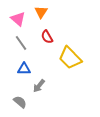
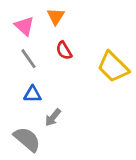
yellow trapezoid: (70, 58) -> (113, 67), moved
gray semicircle: (20, 102) -> (27, 139), size x1.5

